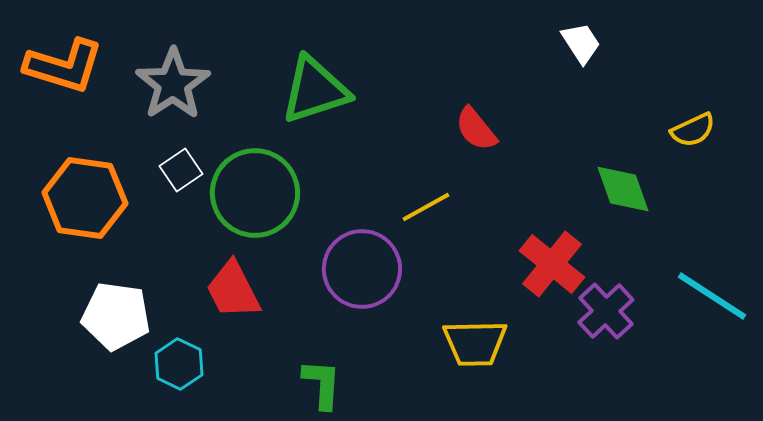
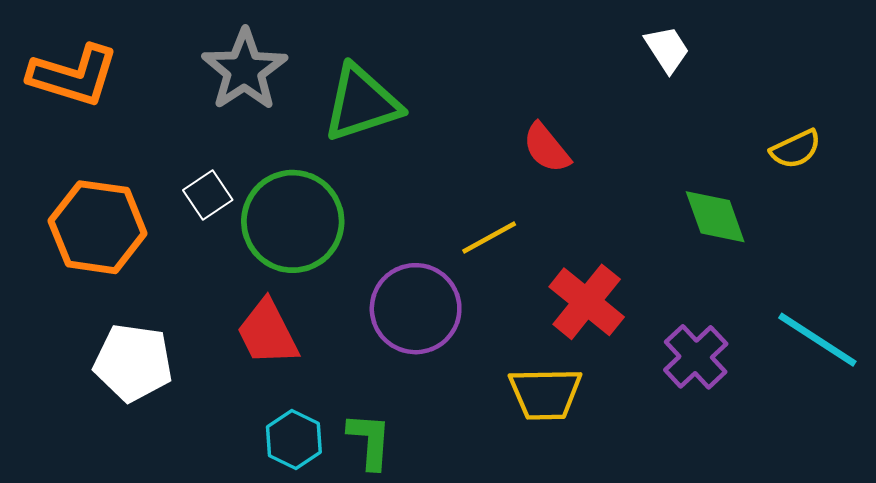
gray star: (173, 84) -> (245, 70), moved
red cross: (552, 264) -> (587, 302), moved
cyan hexagon: (179, 364) -> (294, 440), moved

